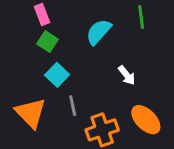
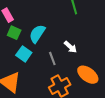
cyan semicircle: (99, 32) -> (37, 34), moved
gray line: (73, 106) -> (52, 59), moved

